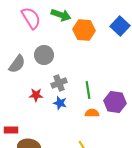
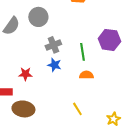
red star: (36, 95) -> (25, 74), moved
purple hexagon: (115, 102) -> (109, 40), moved

